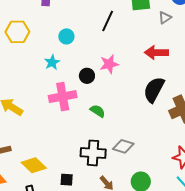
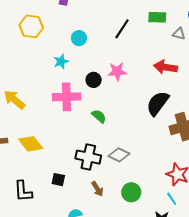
gray triangle: (165, 18) -> (179, 34), turned 40
yellow diamond: (34, 165) -> (31, 144), moved

